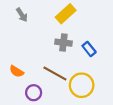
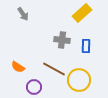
yellow rectangle: (66, 14) -> (82, 13), moved
blue rectangle: (89, 49) -> (86, 46), turned 40

